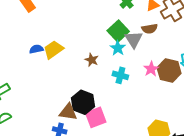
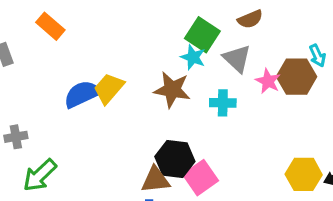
gray triangle: (134, 39) -> (237, 58), moved
cyan star: (118, 48) -> (193, 57), moved
blue semicircle: (36, 49) -> (82, 94), size x1.6
brown star: (92, 60) -> (172, 90), size x1.6

